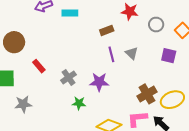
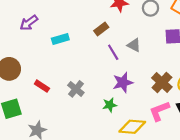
cyan rectangle: (70, 13) -> (60, 39), moved
purple star: (99, 82) -> (123, 82), moved
green star: (79, 103) -> (110, 105), moved

